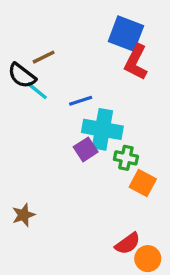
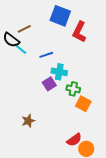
blue square: (126, 34) -> (60, 16), moved
cyan cross: (102, 129) -> (59, 72), size x0.7
brown star: (24, 215) -> (28, 121), moved

